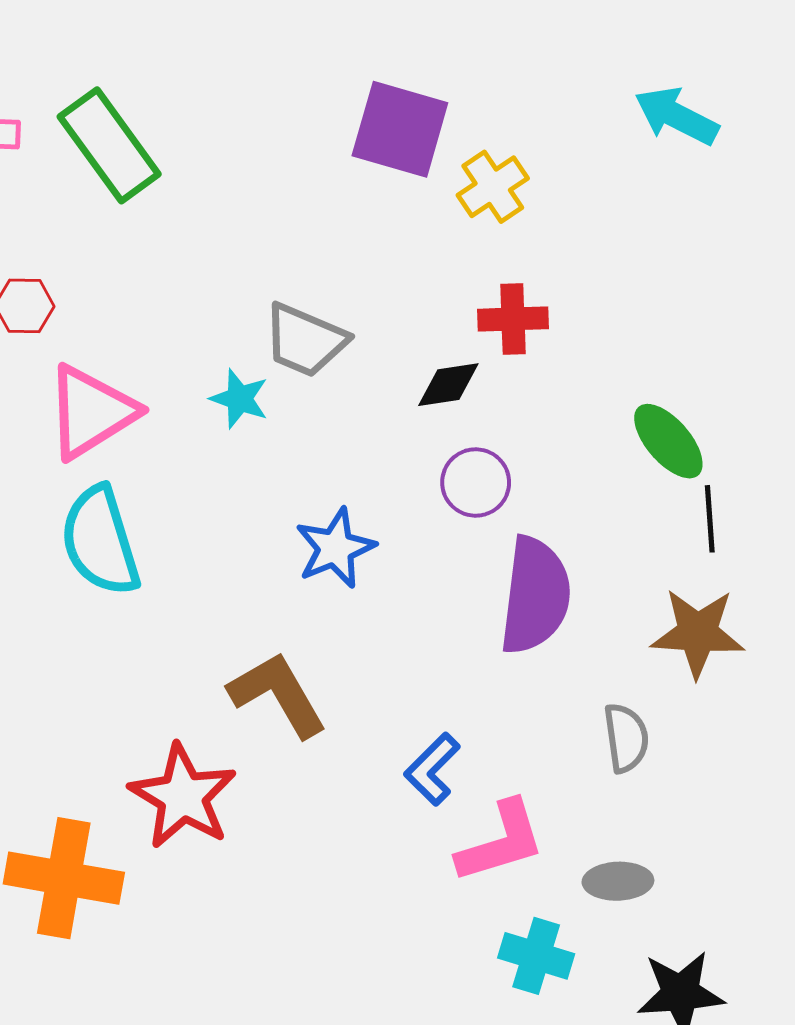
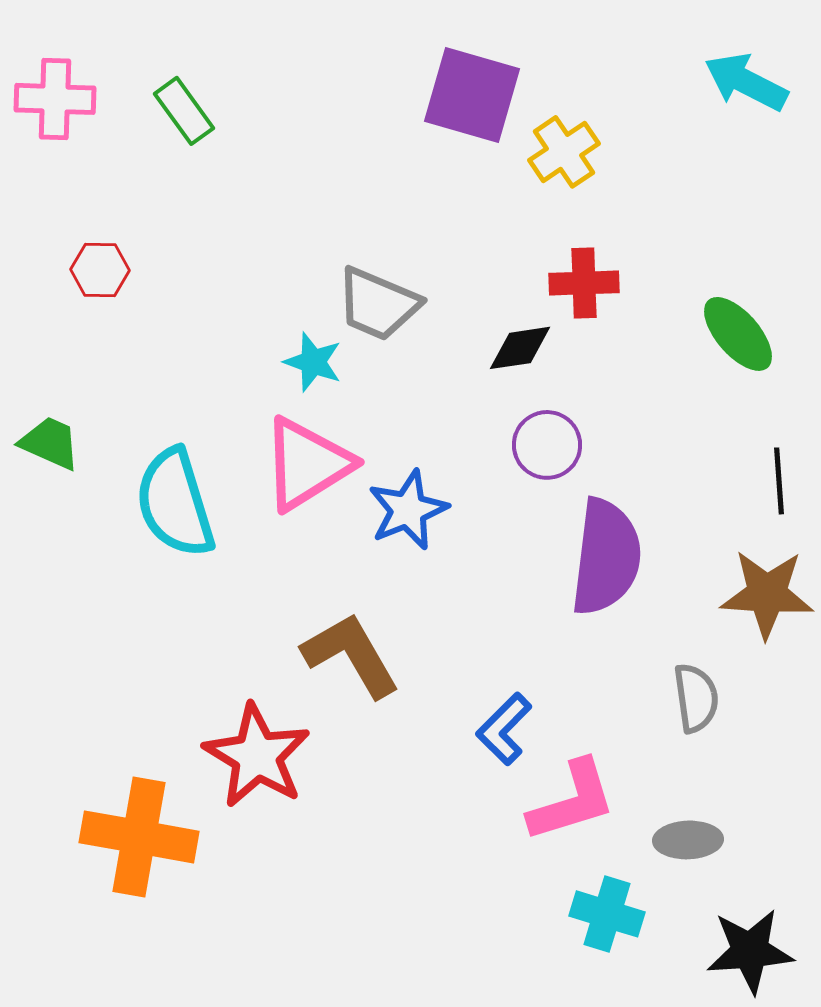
green rectangle: (109, 145) -> (184, 111), size x0.6
pink triangle: (91, 412) -> (307, 464), moved
green ellipse: (668, 441) -> (738, 334), moved

